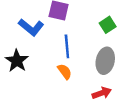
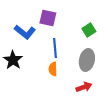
orange semicircle: (65, 71) -> (53, 69), turned -144

